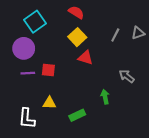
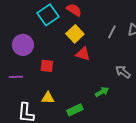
cyan square: (35, 22) -> (48, 15), moved
purple line: (28, 73) -> (16, 77), moved
green arrow: (105, 97) -> (102, 92), turned 72

